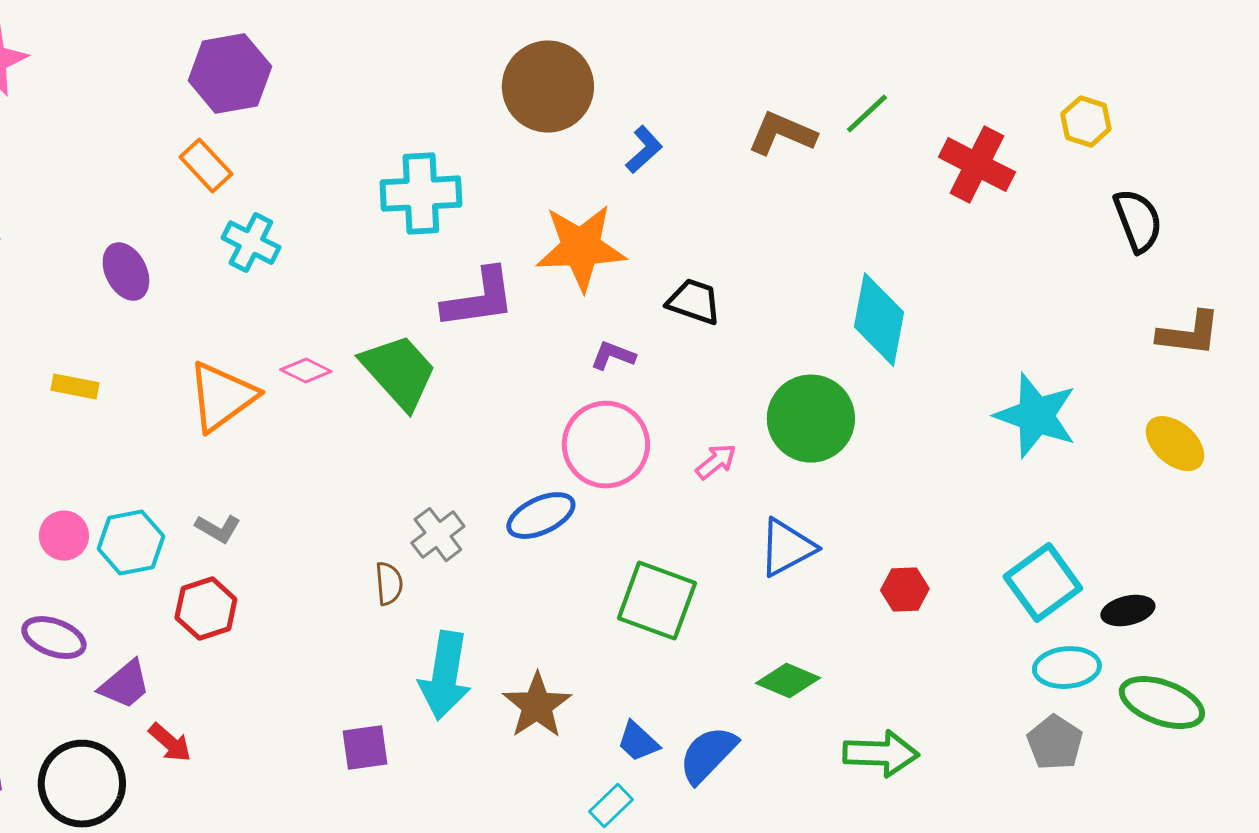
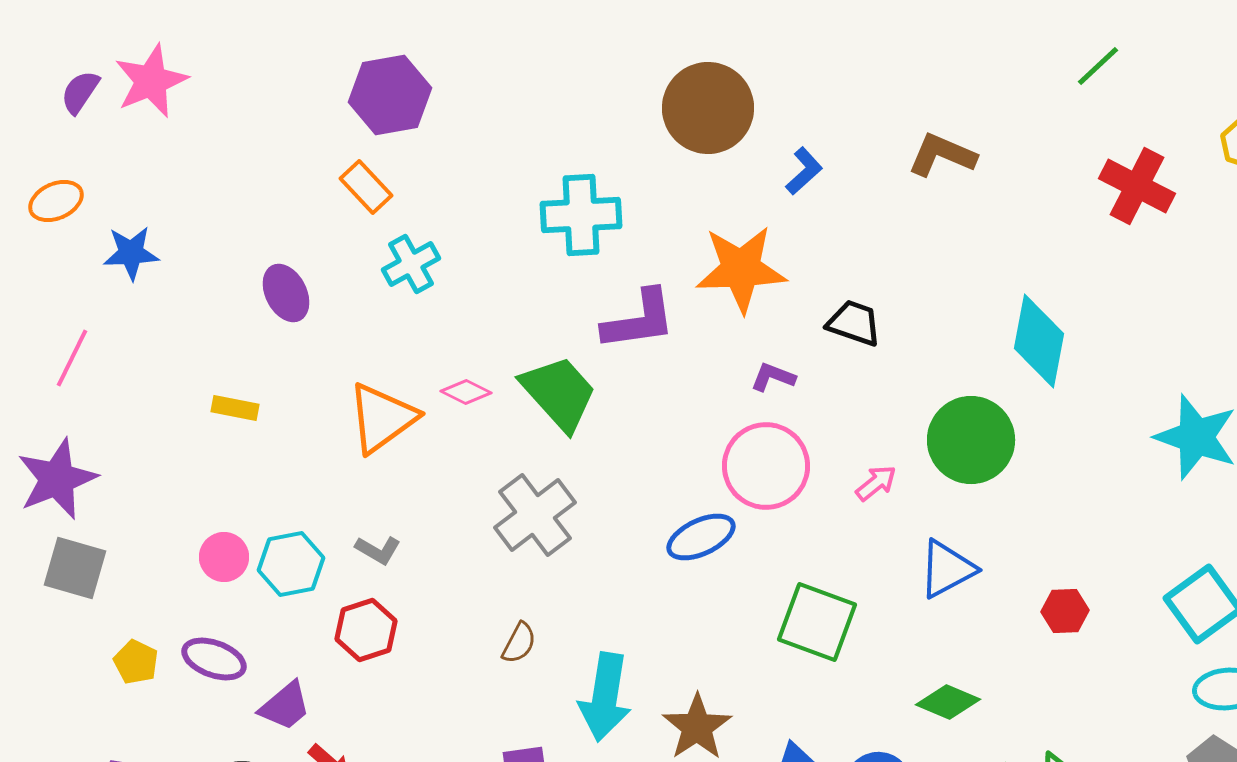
green line: (867, 114) -> (1098, 66), moved
cyan cross: (251, 243) -> (411, 264), turned 34
gray cross: (438, 535) -> (535, 515), moved, size x1.5
brown semicircle: (389, 584) -> (519, 643), moved, turned 33

